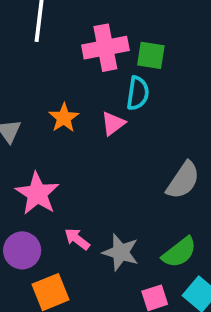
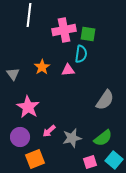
pink triangle: (113, 123) -> (68, 70), turned 32
pink arrow: (77, 239) -> (49, 131), turned -80
gray star: (121, 252) -> (72, 138), turned -30

